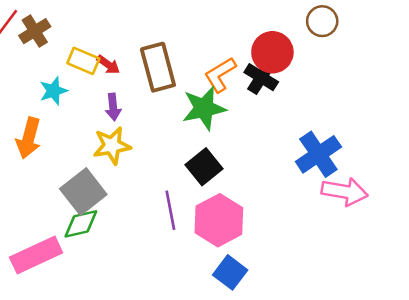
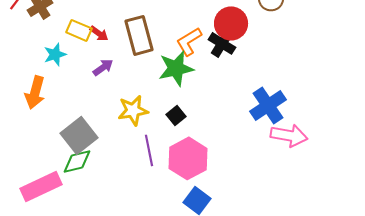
purple arrow: (113, 107) -> (103, 67), turned -120
yellow star: (112, 146) -> (133, 110), moved
black square: (204, 167) -> (176, 115), size x0.7

